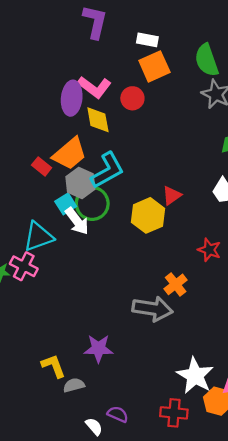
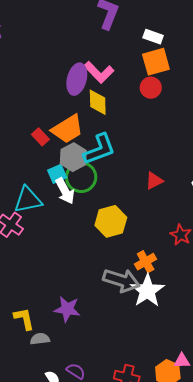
red circle: (132, 98) -> (151, 88), moved
yellow hexagon: (148, 215) -> (111, 221), moved
white star: (195, 376) -> (147, 291), moved

